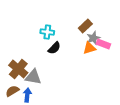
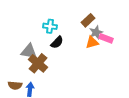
brown cross: (18, 69) -> (38, 63), moved
gray triangle: (33, 77) -> (29, 51), moved
brown semicircle: (12, 91) -> (15, 85), turned -144

